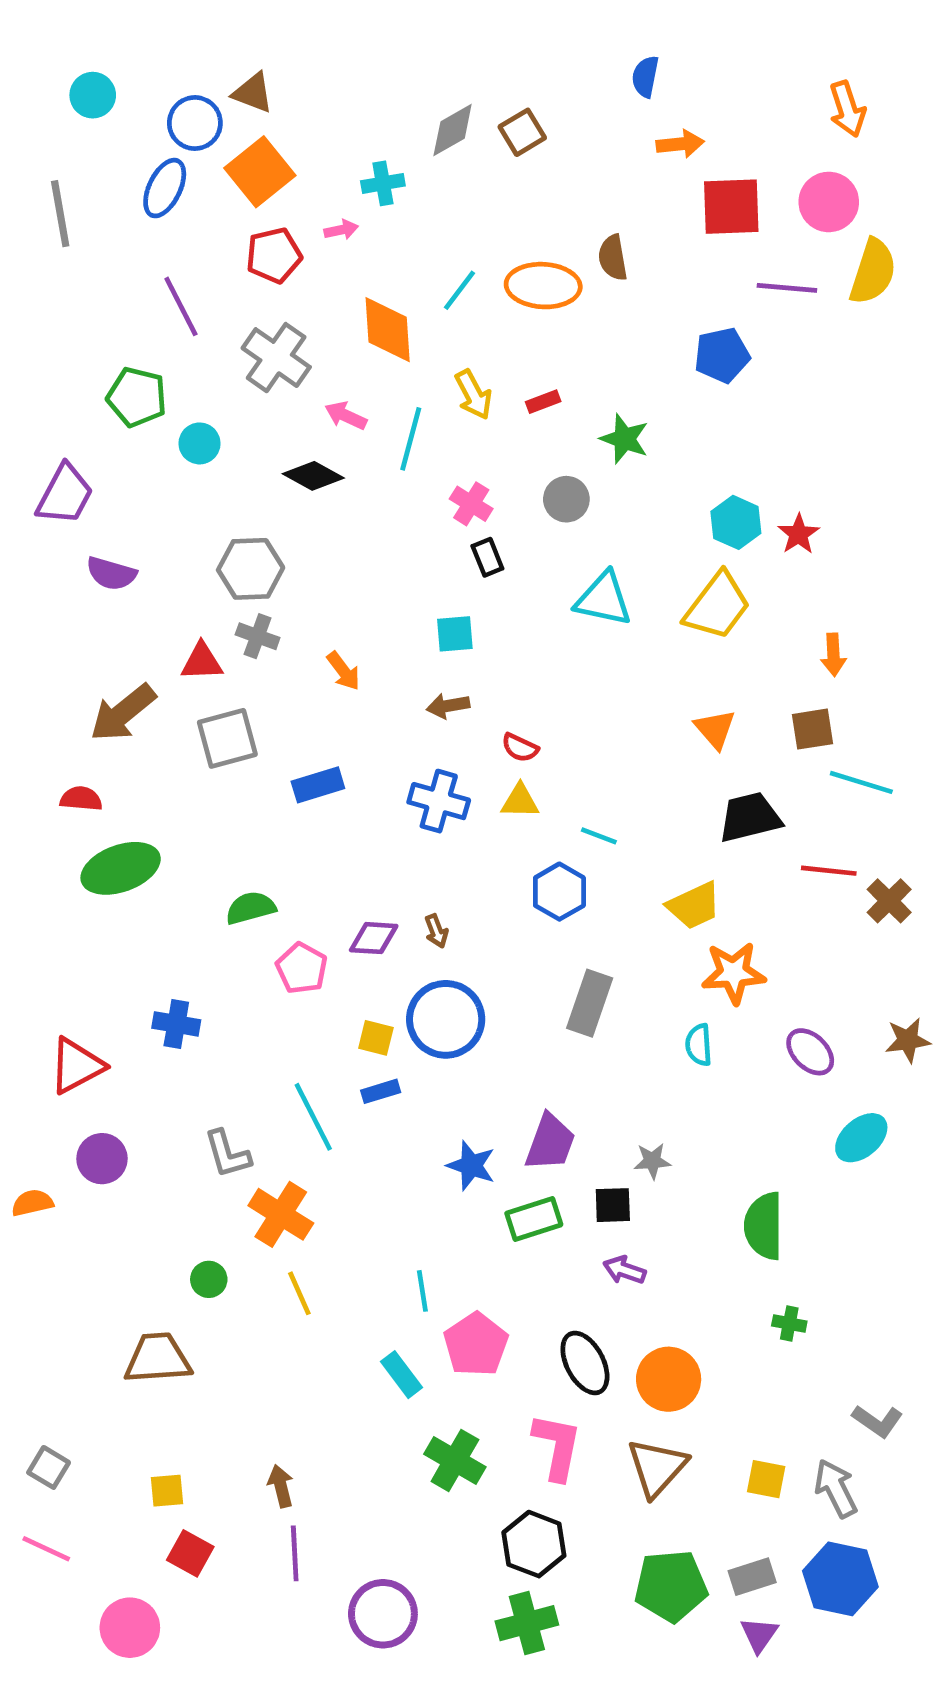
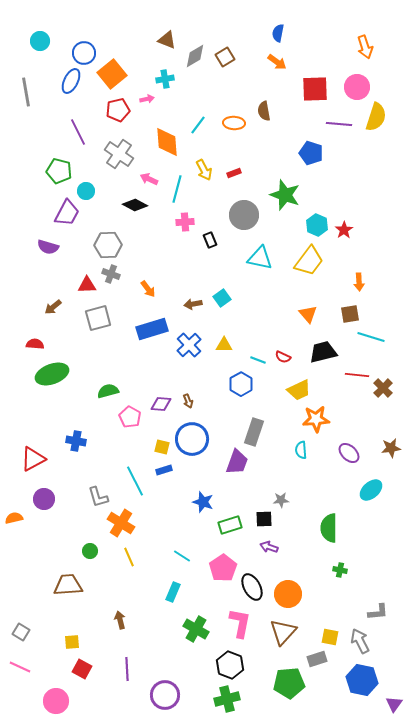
brown triangle: (253, 93) -> (167, 40), moved
orange arrow: (680, 144) -> (277, 62), moved, turned 42
orange ellipse: (543, 286) -> (234, 123), size x0.7
blue pentagon: (722, 355) -> (311, 153), turned 30
green star: (624, 439) -> (285, 195), moved, size x1.4
purple trapezoid: (65, 495) -> (67, 213), moved
gray circle: (566, 499) -> (244, 215), size x1.5
pink cross: (471, 504) -> (185, 222), moved, turned -36
cyan square: (455, 634) -> (222, 298), moved, turned -30
brown arrow: (123, 713) -> (53, 307), size x0.6
red semicircle: (520, 748) -> (283, 357), moved
blue rectangle: (318, 785) -> (152, 329), moved, size x1.4
blue cross: (439, 801) -> (189, 345), turned 30
purple trapezoid: (550, 1142) -> (237, 462), moved
cyan line: (422, 1291) -> (182, 556), turned -48
pink pentagon: (476, 1344) -> (223, 568), moved
cyan rectangle: (402, 1375) -> (173, 592), turned 60
gray L-shape: (878, 1421) -> (378, 612), turned -40
brown arrow: (281, 1486) -> (120, 620), moved
gray rectangle: (752, 1577) -> (317, 659), moved
purple triangle: (759, 1635) -> (394, 704), moved

